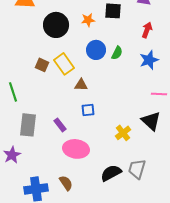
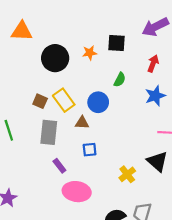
blue circle: (96, 50) -> (98, 102), moved
green semicircle: (117, 53) -> (120, 80), moved
gray rectangle: (28, 125) -> (49, 132), moved

